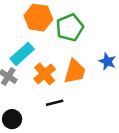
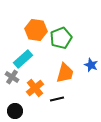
orange cross: (45, 74) -> (35, 88), moved
black line: (55, 103) -> (57, 99), moved

